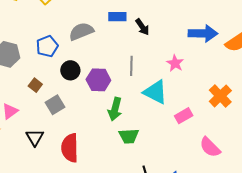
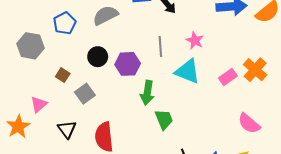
blue pentagon: (47, 46) -> (65, 23), moved
pink star: (175, 63) -> (195, 40), moved
pink rectangle: (184, 116) -> (228, 77), moved
green trapezoid: (129, 136) -> (164, 119), turned -105

